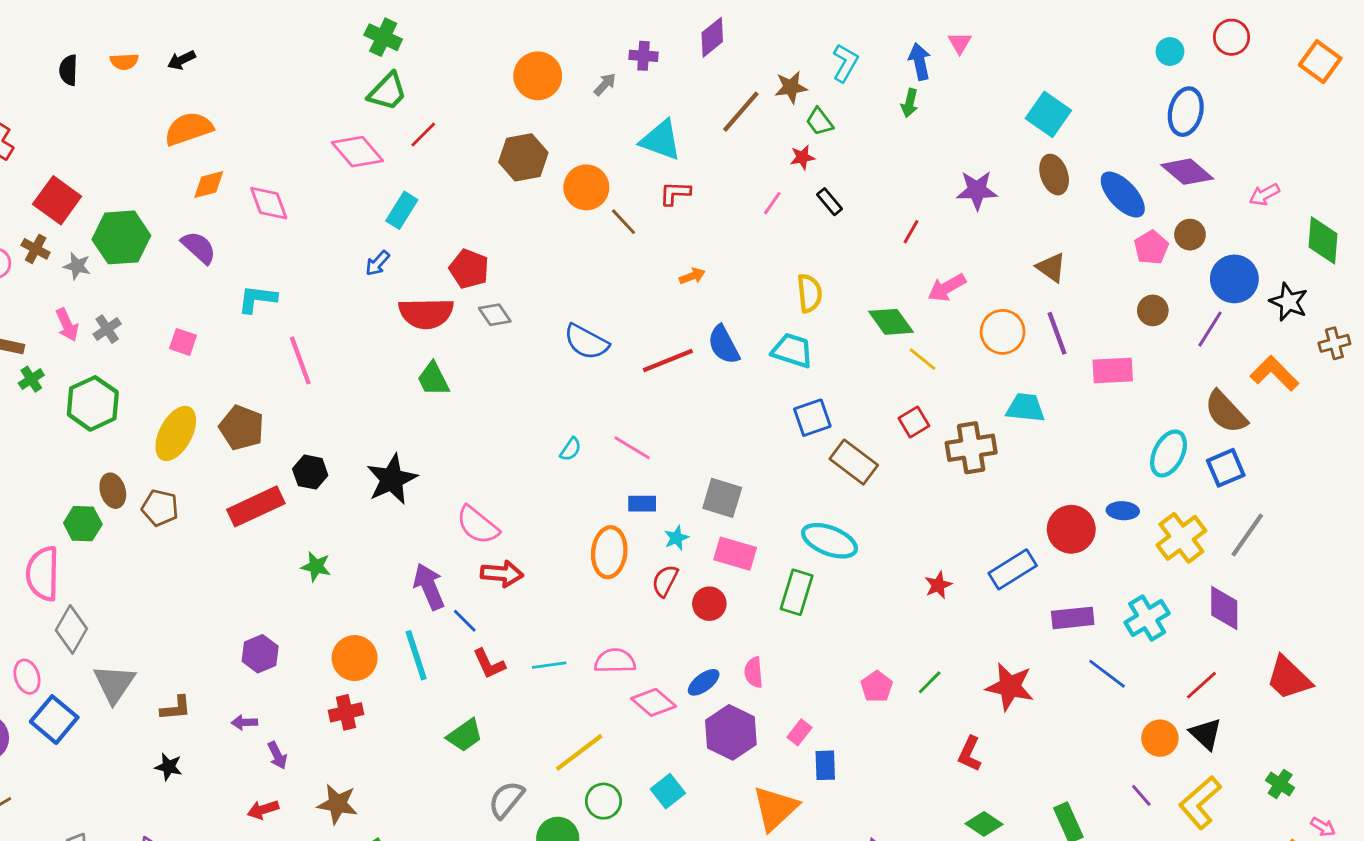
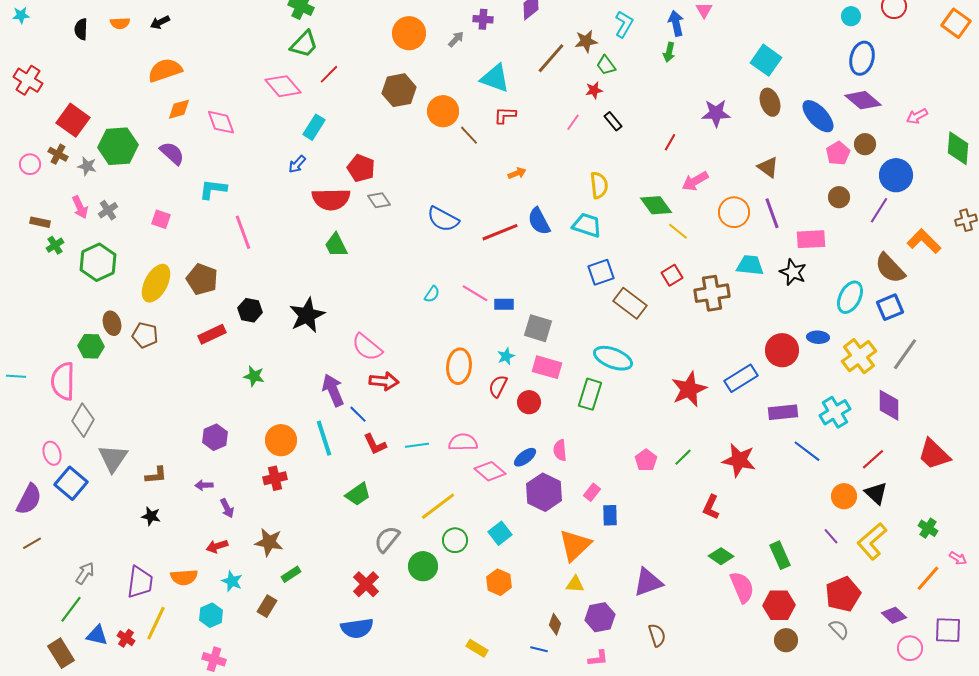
black star: (1289, 302) -> (793, 272), moved
blue rectangle: (642, 504) -> (504, 304), moved
red rectangle: (256, 506) -> (212, 334), size x0.7
red star: (938, 585) -> (689, 389), size x1.8

